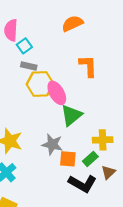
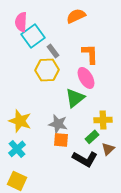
cyan square: (24, 46) -> (33, 36), size x1.6
gray rectangle: (29, 66) -> (53, 51), moved, turned 40
pink ellipse: (57, 93) -> (86, 78), moved
orange square: (68, 159) -> (61, 140), moved

